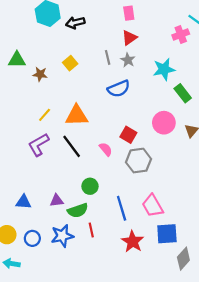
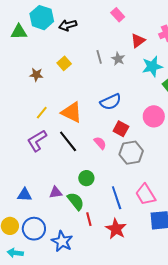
pink rectangle: (129, 13) -> (118, 15), turned -32
red triangle: (129, 38) -> (138, 41), moved
green triangle: (17, 60) -> (19, 32), moved
blue semicircle: (119, 89) -> (111, 102), moved
orange triangle: (77, 116) -> (72, 112), turned 30
green semicircle: (78, 211) -> (76, 201), turned -108
blue star: (62, 236) -> (62, 241), moved, turned -30
blue circle: (32, 238) -> (34, 229), size x1.5
red star: (133, 242) -> (116, 229), moved

